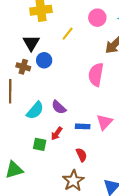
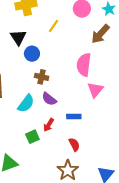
brown cross: (23, 67) -> (42, 77), moved
pink triangle: (104, 122) -> (95, 90), moved
green square: (40, 144) -> (32, 137), turned -32

